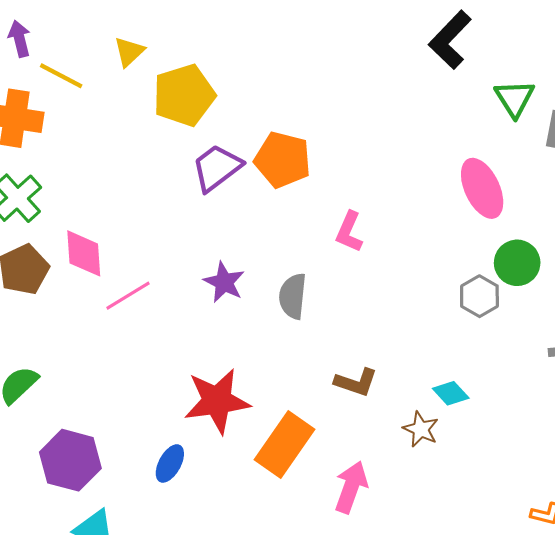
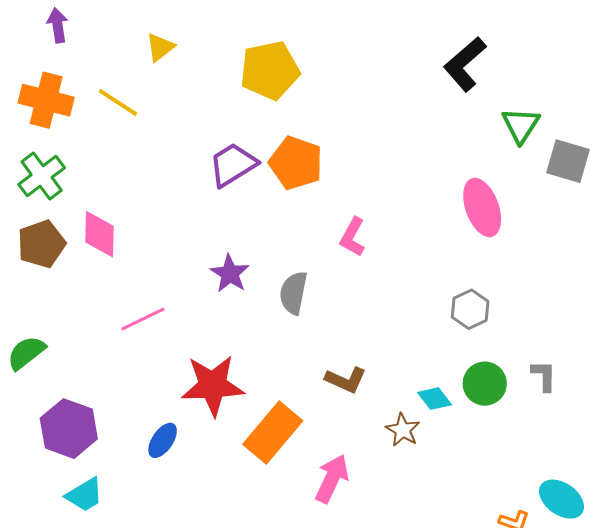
yellow line: (61, 76) -> (118, 102), moved
yellow pentagon: (184, 95) -> (270, 70), moved
green circle: (517, 263) -> (485, 384), moved
pink line: (128, 296) -> (143, 319), moved

